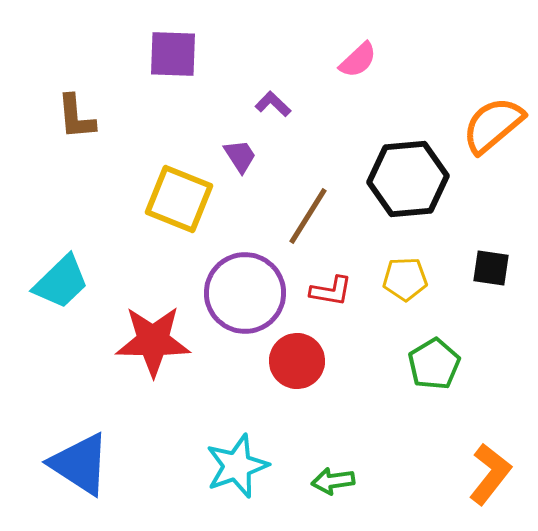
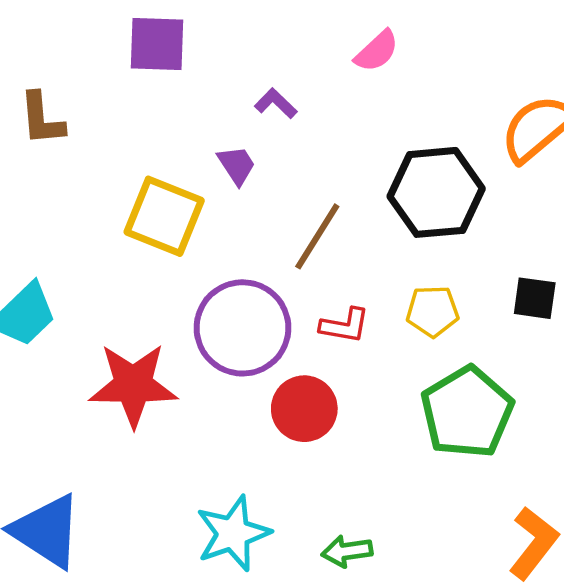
green pentagon: (434, 364) -> (467, 412), size x1.5

